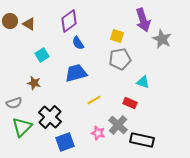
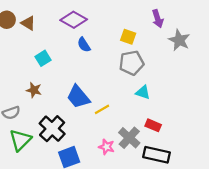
purple arrow: (143, 20) -> (158, 19), size x0.7
purple diamond: (69, 21) -> (74, 20), turned 65
blue trapezoid: (76, 73) -> (78, 97), moved, turned -115
cyan triangle: (143, 82) -> (143, 92), moved
red rectangle: (130, 103) -> (153, 125), moved

